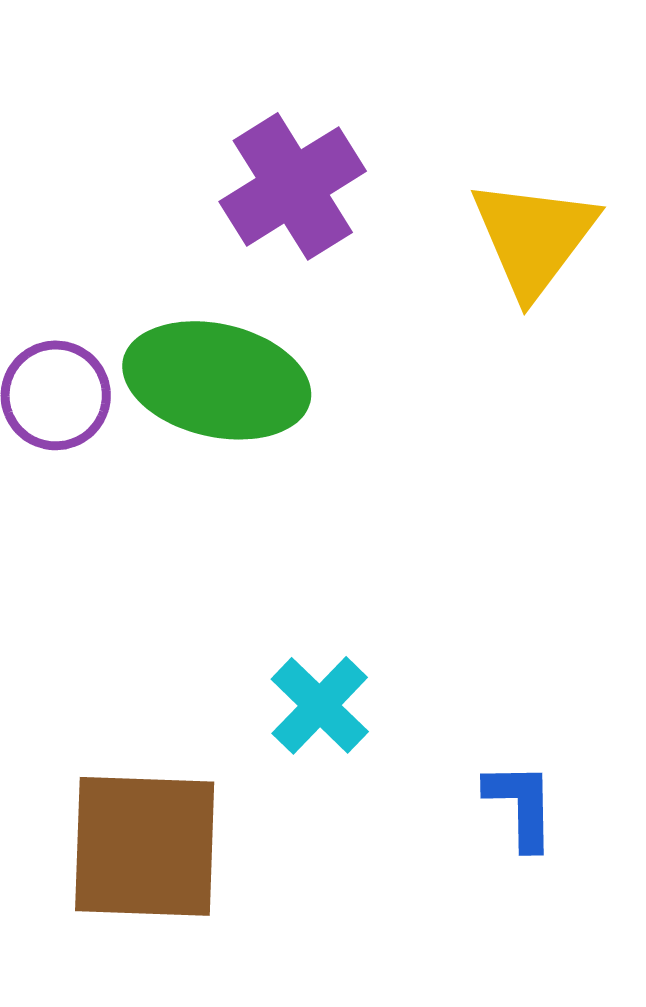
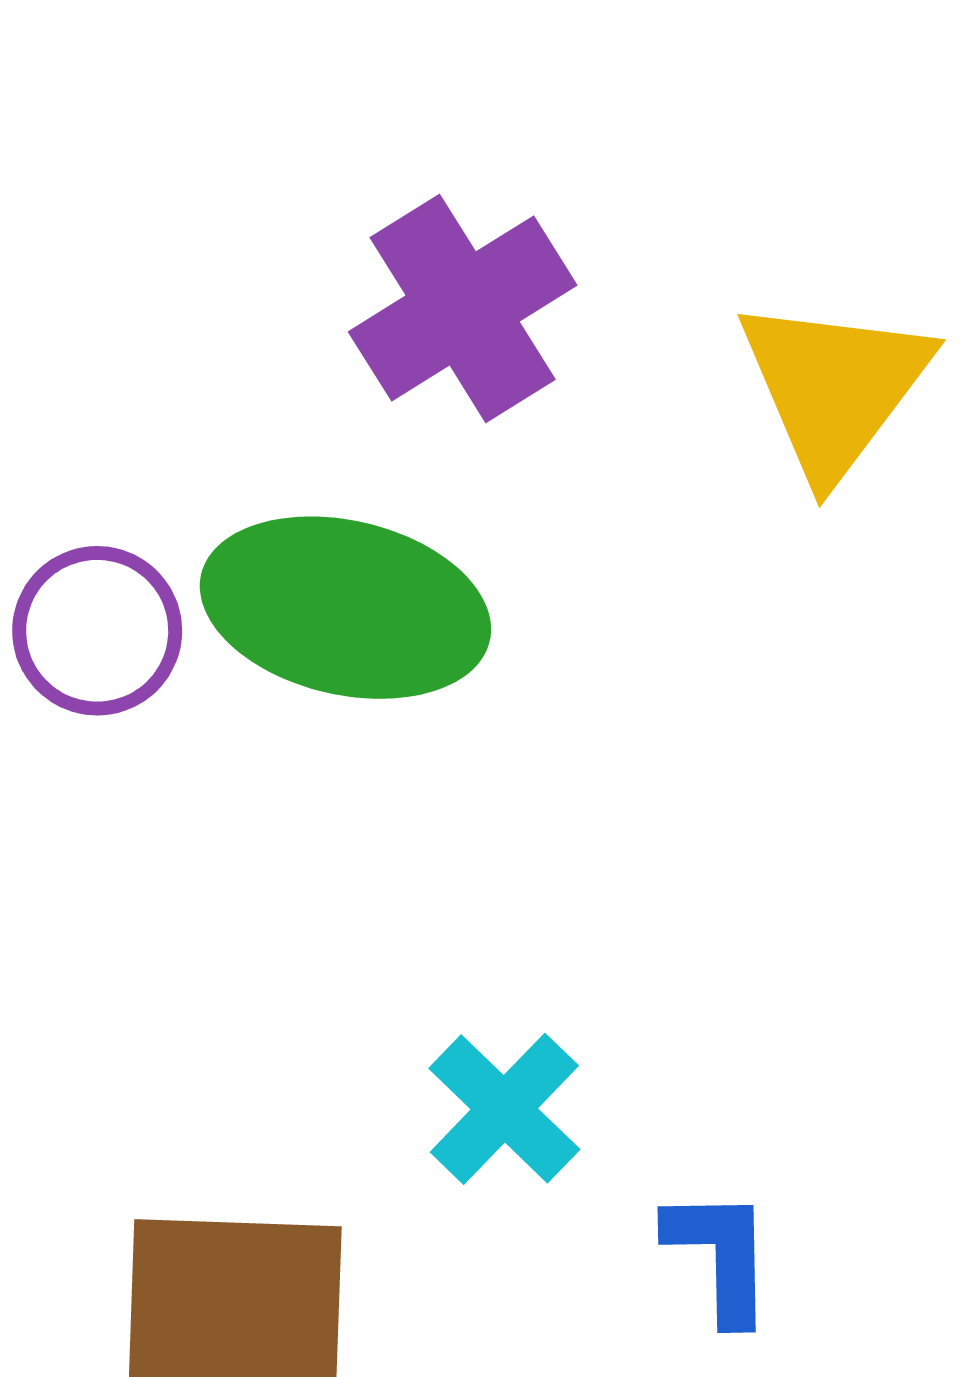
blue L-shape: (521, 805) -> (720, 1255), moved

